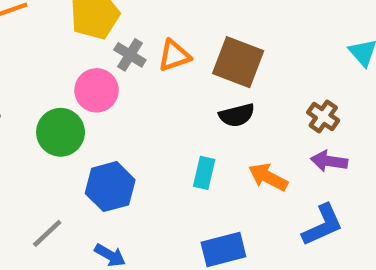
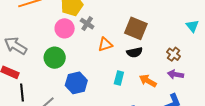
orange triangle: (174, 56) -> (105, 44), moved
pink circle: (97, 90) -> (65, 28), moved

